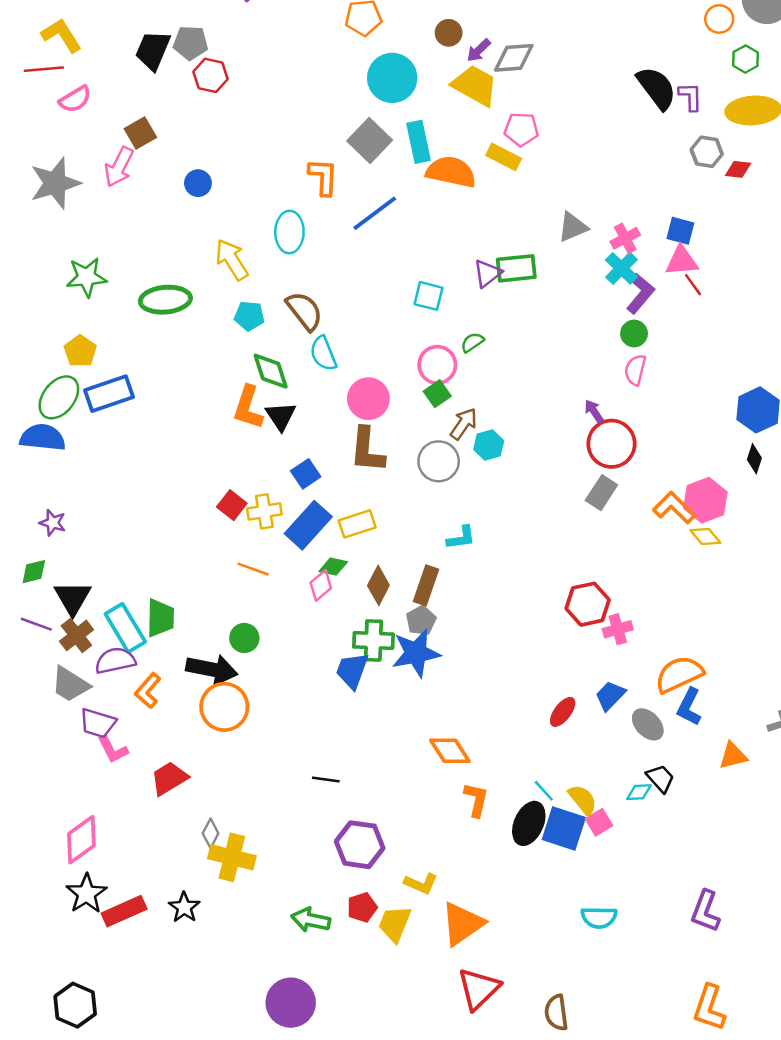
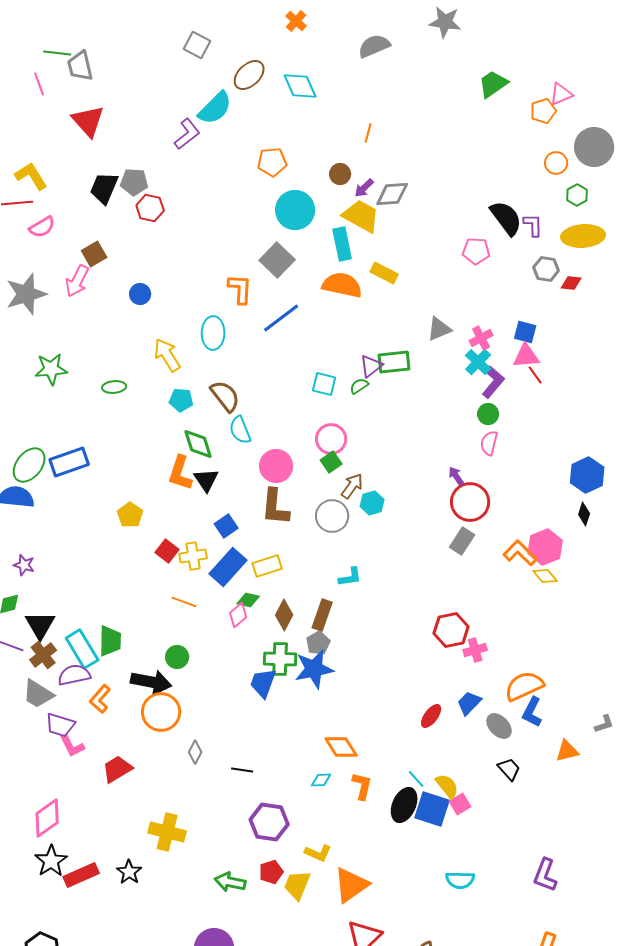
pink pentagon: (521, 129) -> (476, 251), moved
cyan rectangle: (419, 142) -> (342, 244), moved
green ellipse: (165, 300) -> (114, 387), size x0.6
green semicircle: (472, 342) -> (359, 386), moved
yellow pentagon: (80, 351) -> (130, 515), moved
cyan diamond: (639, 792) -> (321, 780), moved
gray diamond: (211, 833) -> (195, 752), moved

